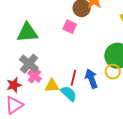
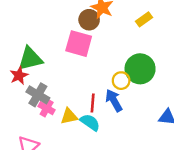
pink square: (70, 27) -> (79, 44), size x1.6
yellow circle: (113, 72) -> (121, 81), moved
red star: (14, 85) -> (19, 75), moved

